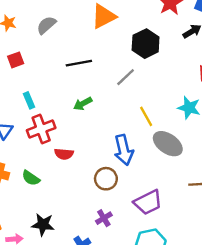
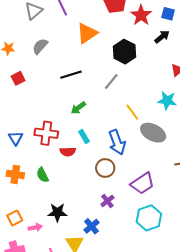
cyan rectangle: (29, 100) -> (84, 136), moved
red cross: (41, 129) -> (46, 133), turned 35
green semicircle: (31, 178) -> (43, 175), turned 35

